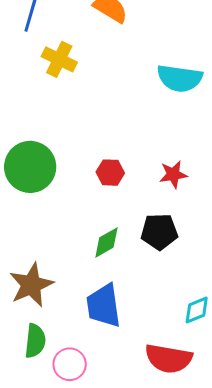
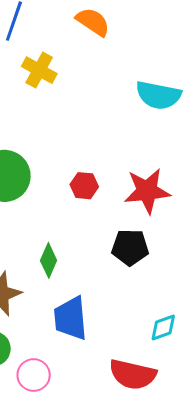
red star: (173, 174) -> (147, 191), size x1.6
green diamond: (106, 243) -> (49, 260), moved, turned -40

